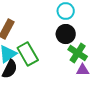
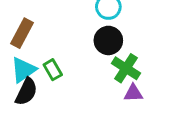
green rectangle: (28, 54) -> (53, 70), size x0.6

